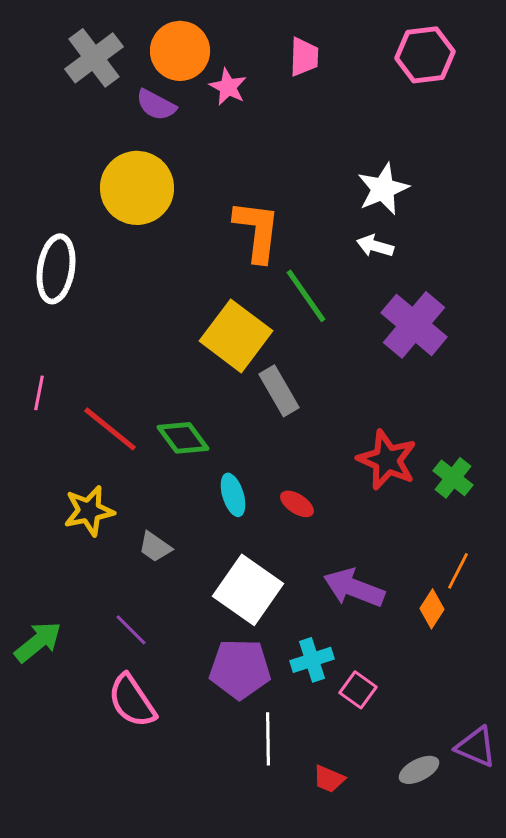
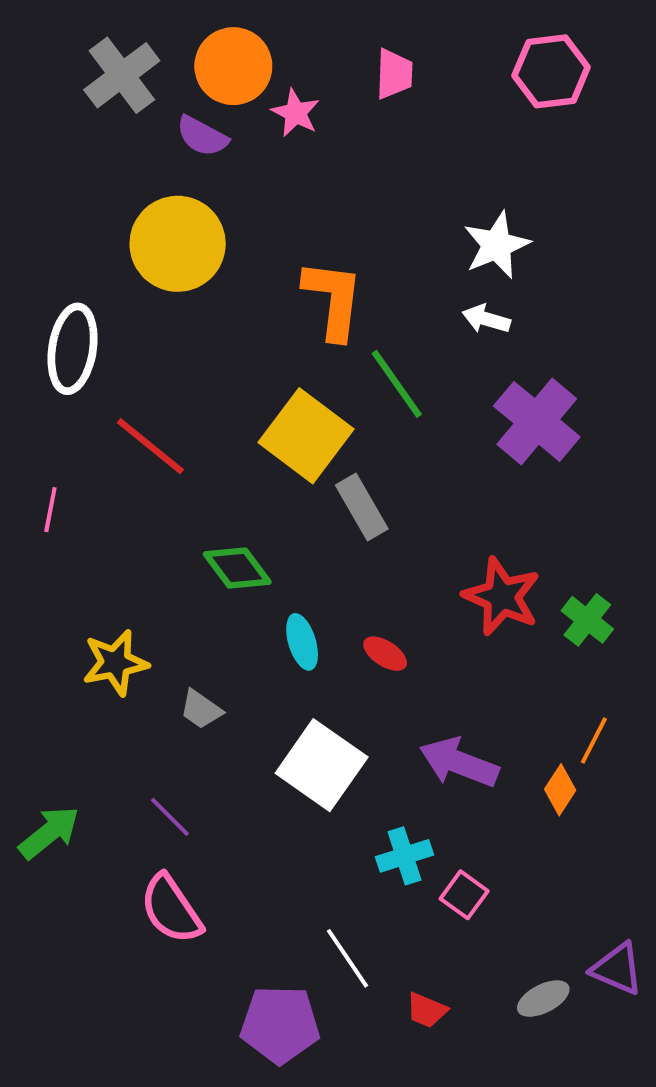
red line: (110, 429) -> (150, 446), moved
purple pentagon: (240, 669) -> (280, 1024), moved
white line: (268, 739) -> (347, 958), turned -33

